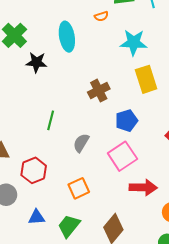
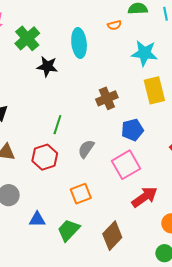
red hexagon: (34, 170) -> (45, 157), moved
red arrow: (143, 187) -> (144, 197), turned -40

